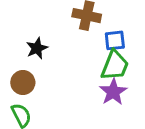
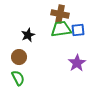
green trapezoid: (115, 65) -> (61, 29), moved, turned -120

